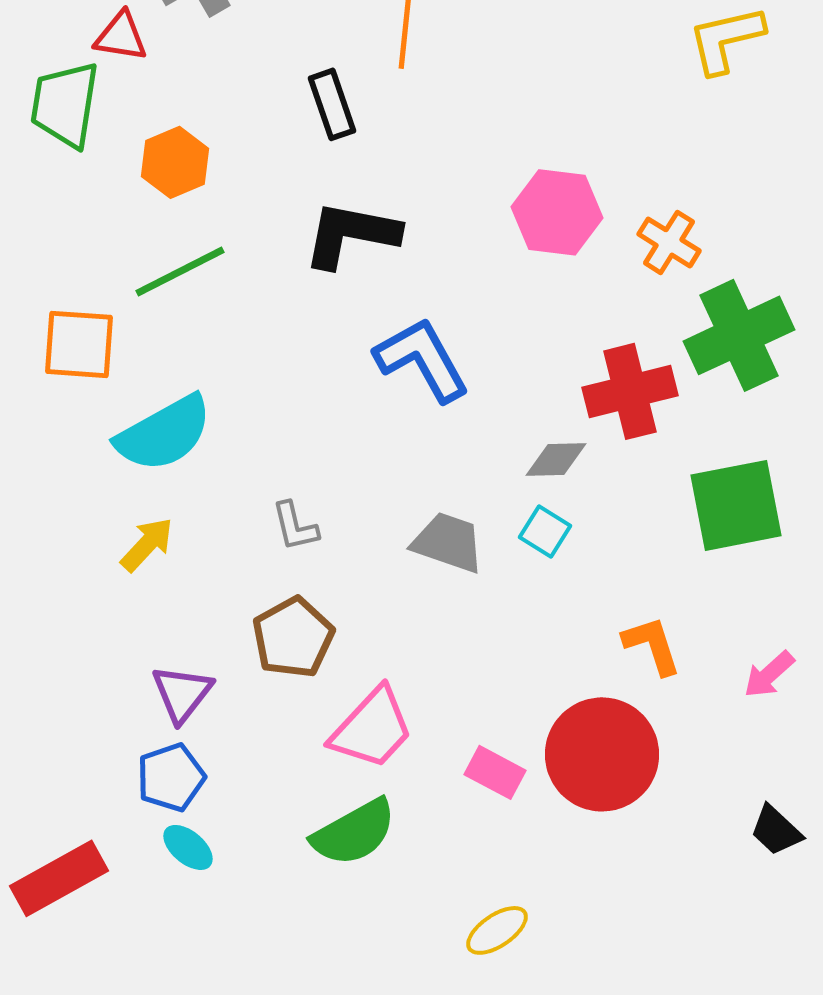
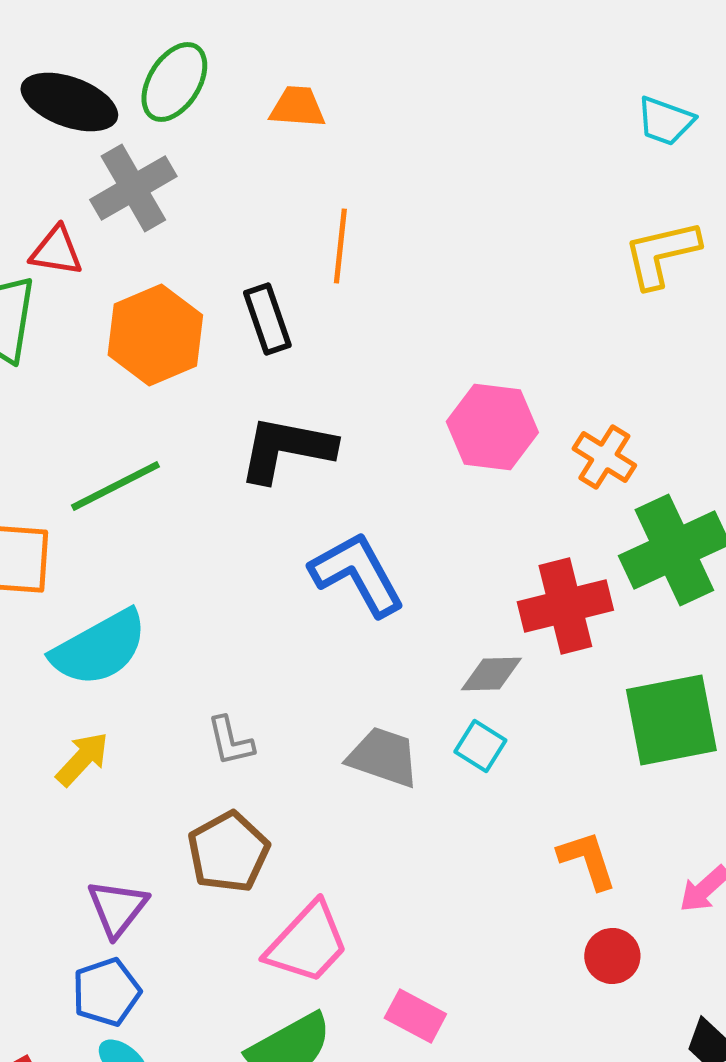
orange hexagon: (175, 162) -> (155, 335), moved, size x1.4
red circle: (602, 754) -> (612, 956), moved, size x0.5
pink rectangle: (495, 772) -> (415, 1016), moved

